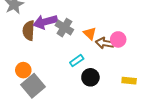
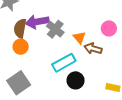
pink circle: (118, 39) -> (109, 28), moved
cyan rectangle: (77, 61) -> (64, 63), size x1.6
orange circle: (23, 70) -> (21, 47), moved

